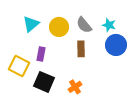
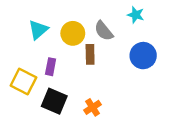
cyan star: (109, 25) -> (136, 15), moved
brown rectangle: (81, 49) -> (90, 54), moved

